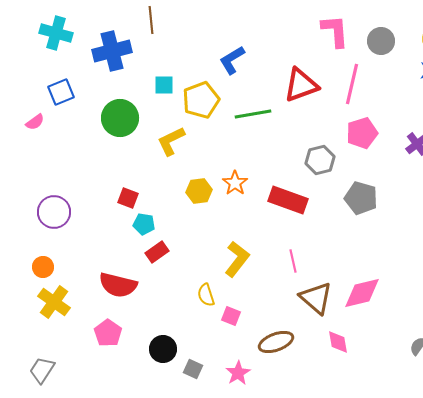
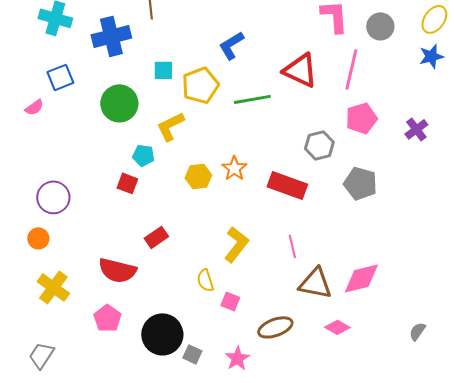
red triangle: (301, 85) -> (300, 70), turned 45
cyan pentagon: (144, 224) -> (143, 155), moved
orange circle: (43, 267) -> (38, 238), moved
brown triangle: (316, 298) -> (315, 283), turned -30
pink diamond: (338, 342) -> (337, 327), turned -50
black circle: (163, 349) -> (162, 334), size x1.5

